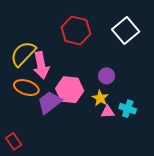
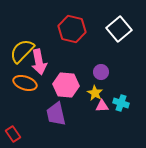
purple trapezoid: (50, 102) -> (56, 114), moved, turned -65

